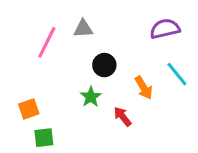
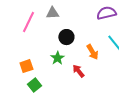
orange square: (29, 109) -> (26, 66), moved
green square: (44, 138) -> (34, 85), moved, turned -32

